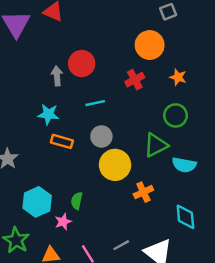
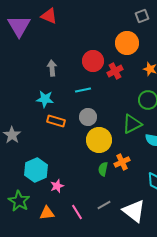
red circle: (82, 64) -> (93, 61), moved
green semicircle: (77, 201) -> (103, 169), moved

